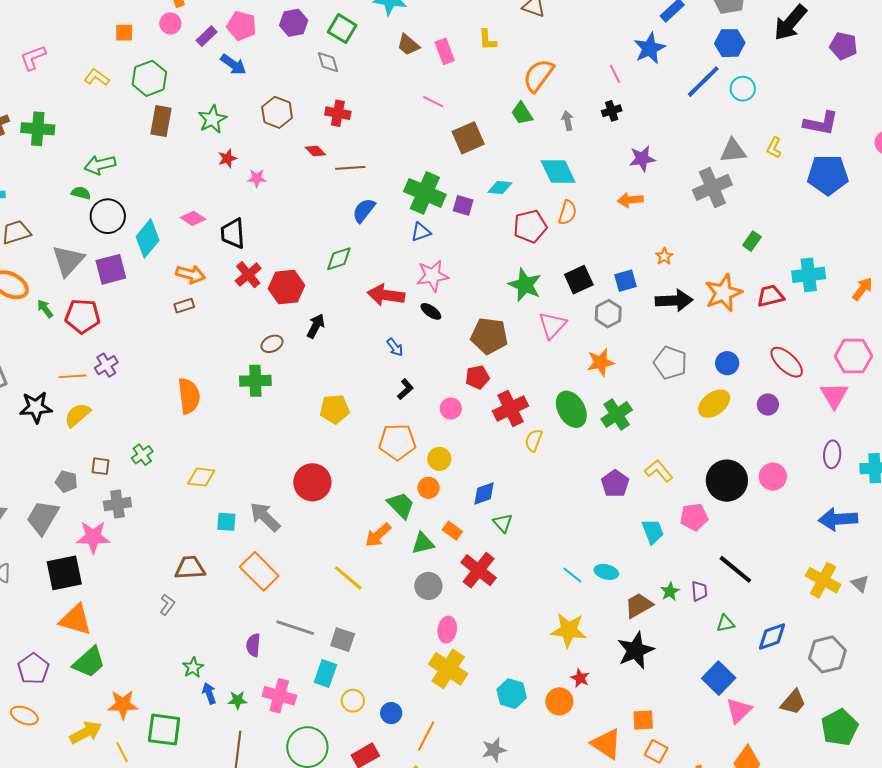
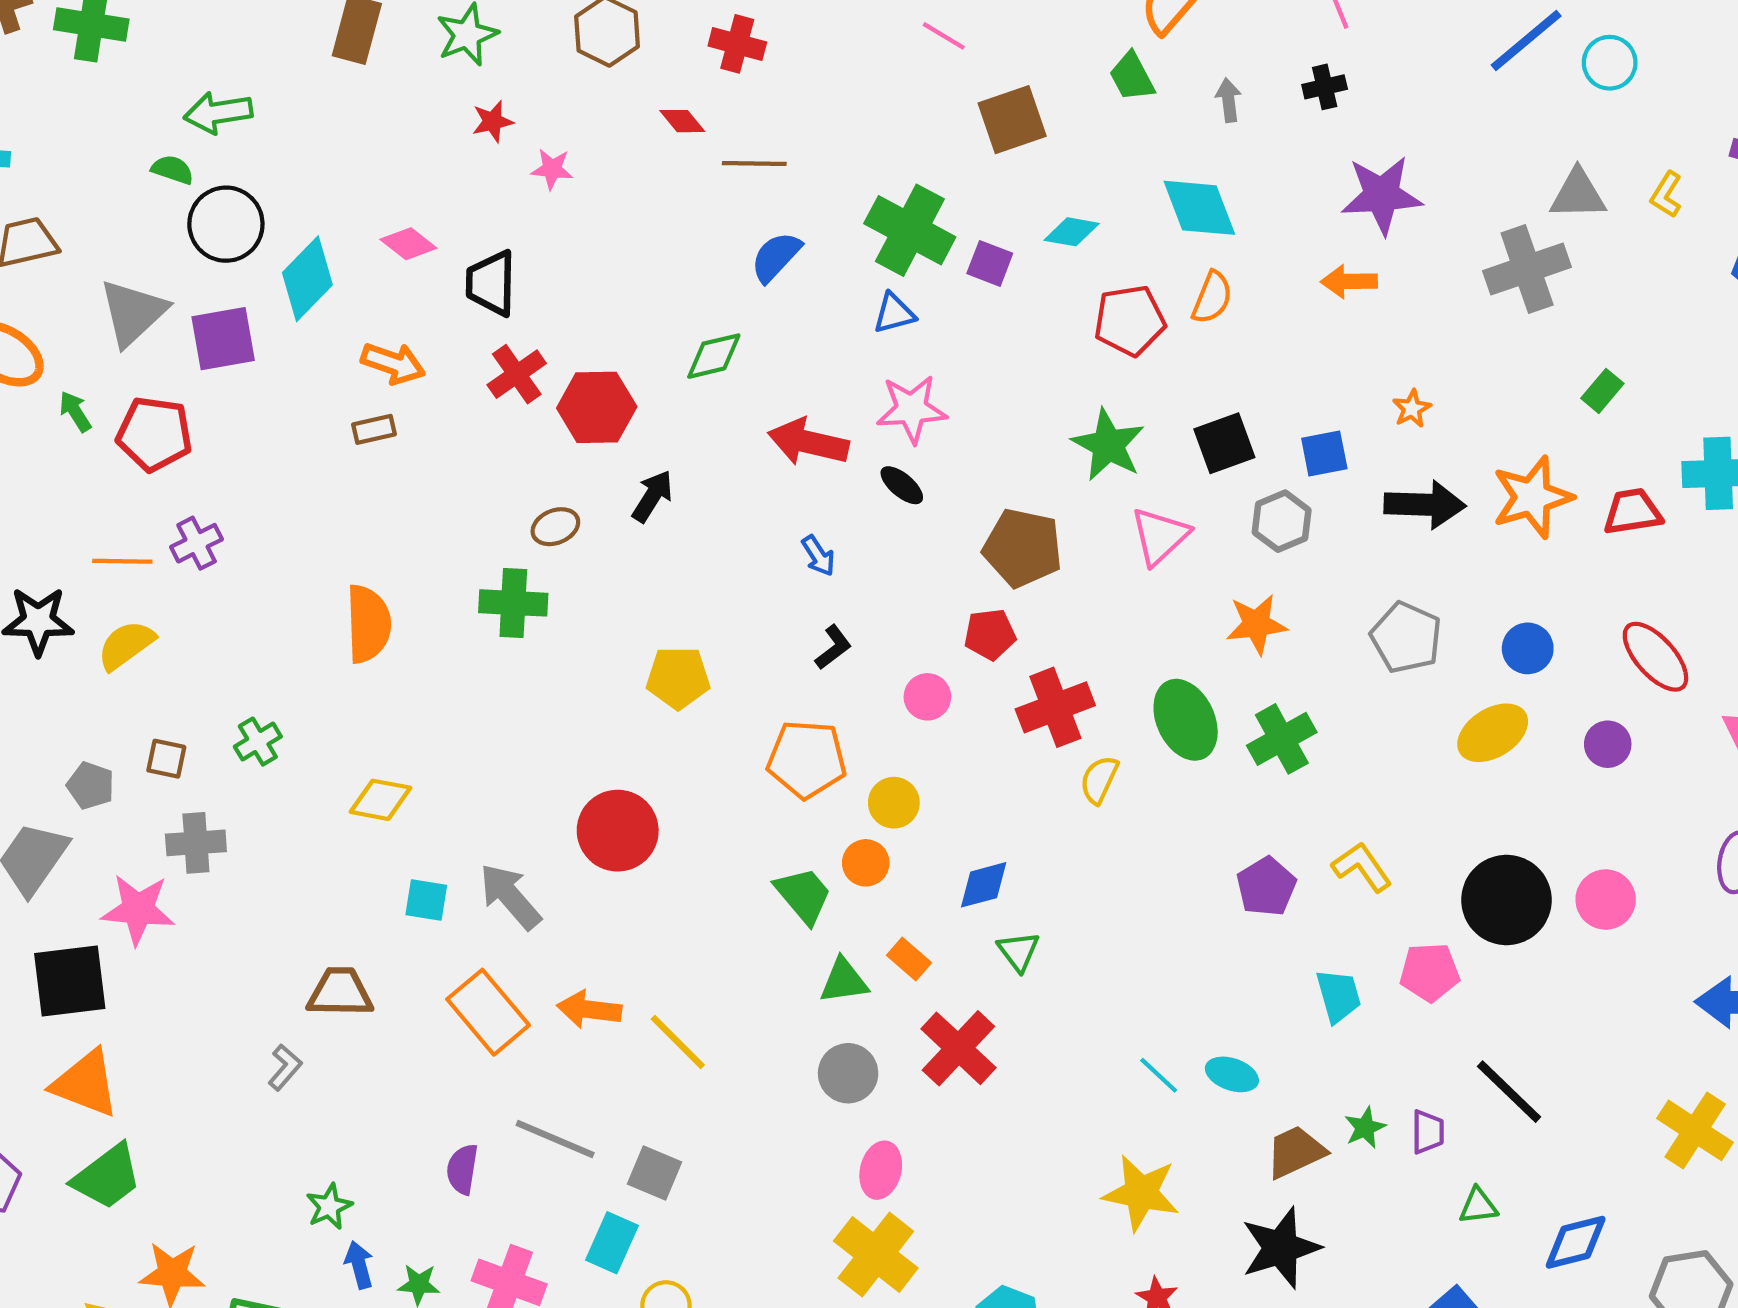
purple star: (642, 159) -> (1382, 195), size x1.4
orange arrow: (378, 535) -> (589, 1009), moved, turned 44

